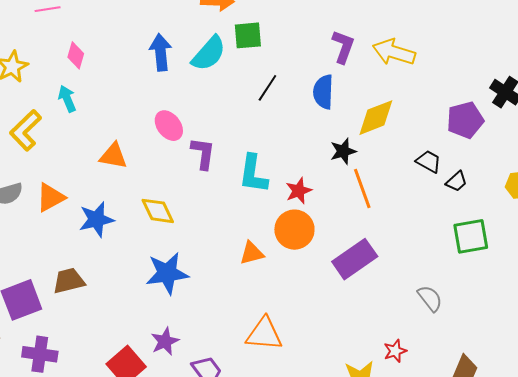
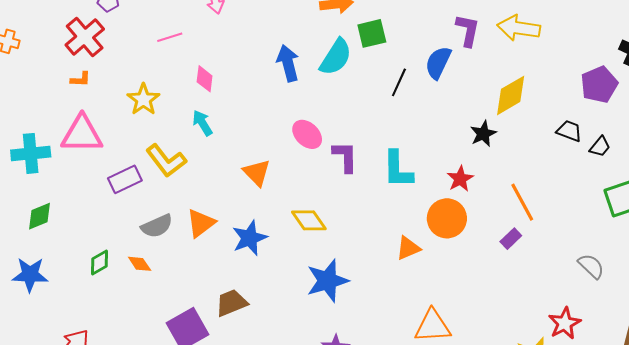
blue semicircle: (323, 92) -> (438, 63), moved, turned 32
yellow L-shape: (26, 130) -> (166, 161), turned -75
orange triangle: (113, 156) -> (257, 173), turned 44
orange line: (362, 189) -> (522, 202), moved
red star: (299, 191) -> (460, 179), moved
purple rectangle: (355, 259) -> (511, 239), size x0.5
red star: (395, 351) -> (565, 323), size x1.4

